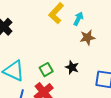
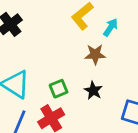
brown star: (87, 38) -> (95, 54), moved

